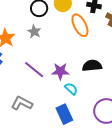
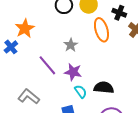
gray star: (34, 32) -> (71, 45), moved
black semicircle: (92, 66) -> (104, 88), moved

